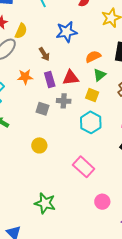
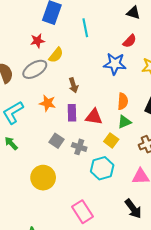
blue star: (67, 32) -> (115, 64), moved
orange semicircle: (93, 57) -> (123, 101), turned 105
gray cross: (64, 101) -> (79, 147), moved
yellow circle: (39, 145) -> (43, 178), size x1.5

